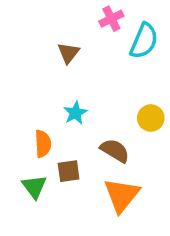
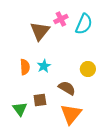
pink cross: (111, 19) -> (61, 19), moved
brown triangle: (69, 53) -> (40, 31), size x1.5
orange semicircle: (43, 144) -> (25, 67), moved

